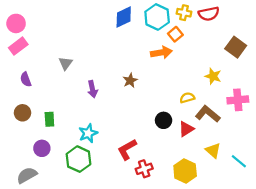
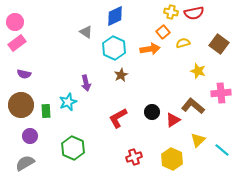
cyan hexagon: (157, 17) -> (114, 48), moved
gray triangle: (66, 63) -> (86, 32), moved, turned -32
purple semicircle: (26, 79) -> (24, 74), turned -56
yellow semicircle: (187, 98) -> (183, 43), moved
brown circle: (22, 113) -> (21, 105), size x1.6
cyan star: (88, 133) -> (68, 102), moved
purple circle: (42, 148) -> (30, 136), moved
red L-shape: (127, 149) -> (118, 118), moved
yellow triangle: (213, 150) -> (198, 140), turned 35

